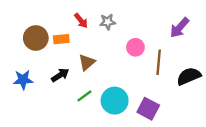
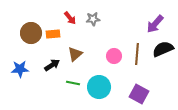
pink circle: (135, 47) -> (114, 56), moved
black semicircle: (189, 76) -> (163, 49), moved
green line: (84, 96) -> (73, 83), turned 48
purple square: (148, 109) -> (139, 94), moved

